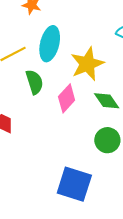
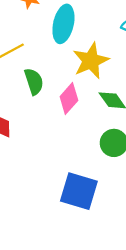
cyan ellipse: (50, 44) -> (63, 24), moved

